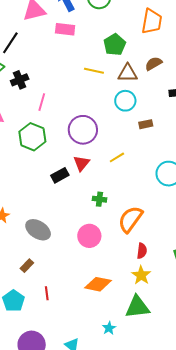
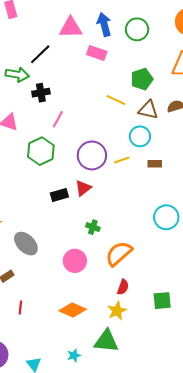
yellow line: (117, 157) -> (122, 160), moved

